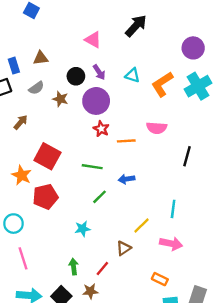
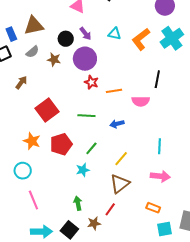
brown triangle: (41, 58) -> (34, 26), size x1.5
pink semicircle: (157, 128) -> (141, 101), moved
red square: (47, 156) -> (47, 110), turned 30
black line: (187, 156) -> (157, 79), moved
orange star: (22, 175) -> (32, 141), moved
red pentagon: (45, 197) -> (61, 144), moved
green line: (100, 197) -> (91, 148), moved
yellow line: (142, 226) -> (121, 159), moved
brown triangle: (124, 248) -> (120, 184), size x1.5
red line: (102, 268) -> (110, 209), moved

